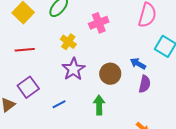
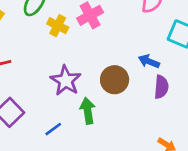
yellow cross: (68, 42) -> (58, 26), moved
green arrow: (99, 105) -> (88, 111), moved

